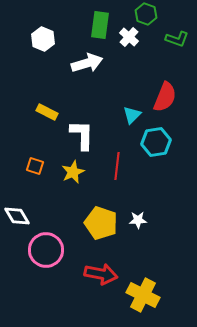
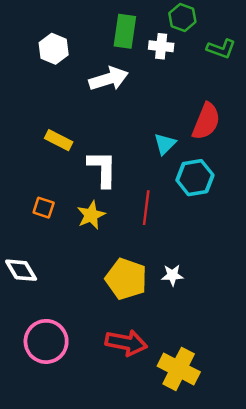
white cross: (129, 37) -> (161, 46), turned -36
pink circle: (46, 250) -> (46, 341), moved

